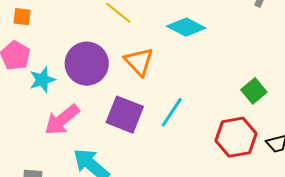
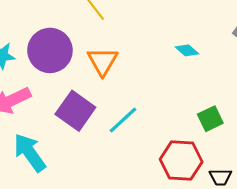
cyan diamond: (186, 27) -> (187, 50), moved, size x0.6

